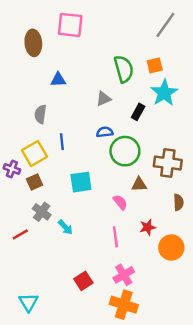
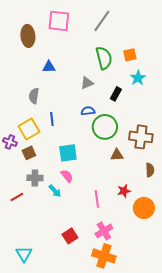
gray line: (165, 25) -> (102, 21), moved
cyan star: (164, 93) -> (138, 78), size x0.7
pink semicircle: (120, 202) -> (67, 176), moved
gray cross: (42, 212) -> (35, 178), turned -35

